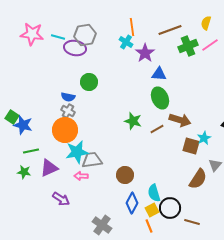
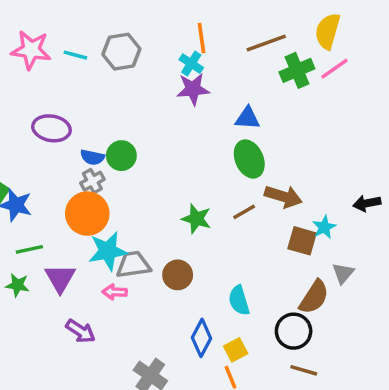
yellow semicircle: (206, 23) -> (328, 31), size x1.5
purple ellipse: (75, 48) -> (51, 128), moved
purple star: (145, 53) -> (193, 89), moved, turned 30
green circle: (89, 82) -> (121, 156), moved
gray cross: (68, 111) -> (92, 181), turned 32
green star: (133, 121) -> (196, 219), moved
purple triangle: (49, 168) -> (60, 278), turned -36
brown circle: (125, 175) -> (178, 275), moved
cyan semicircle: (154, 193) -> (239, 300), moved
black circle: (170, 208) -> (294, 331), moved

